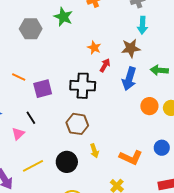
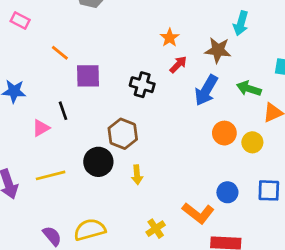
black cross: (83, 86) -> (142, 85), size x0.7
orange L-shape: (131, 157) -> (198, 213), moved
black circle: (67, 162) -> (98, 162), moved

